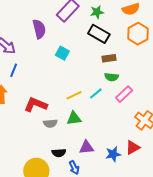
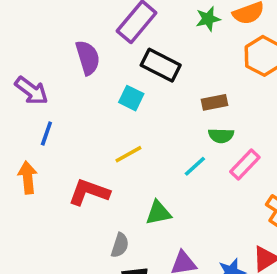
green star: (97, 12) -> (208, 19), moved
black rectangle: (99, 34) -> (161, 65), moved
yellow line: (74, 95) -> (128, 154), moved
gray semicircle: (50, 123) -> (120, 245), moved, turned -64

